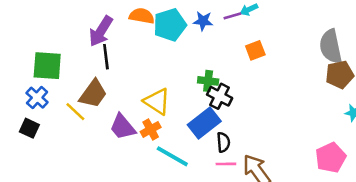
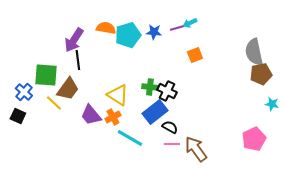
green square: (47, 66) -> (46, 75), moved
green cross: (208, 81) -> (150, 87), moved
black semicircle: (223, 142) -> (170, 127), turned -56

